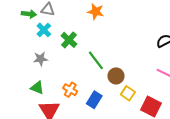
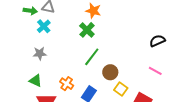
green cross: (69, 40) -> (87, 30), moved
green line: (96, 60) -> (92, 57), turned 72

